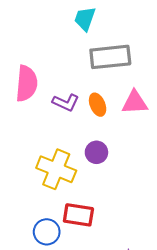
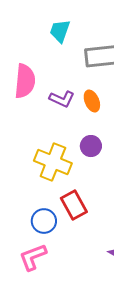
cyan trapezoid: (85, 19) -> (60, 31), moved
red rectangle: (78, 215) -> (74, 205), turned 52

